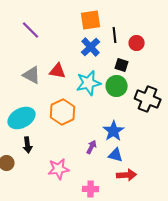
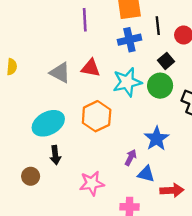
purple line: (31, 30) -> (85, 20), moved, turned 42
blue cross: (91, 47) -> (129, 40), turned 30
black square: (122, 65) -> (166, 61), turned 32
blue triangle: (116, 155) -> (146, 174), moved

